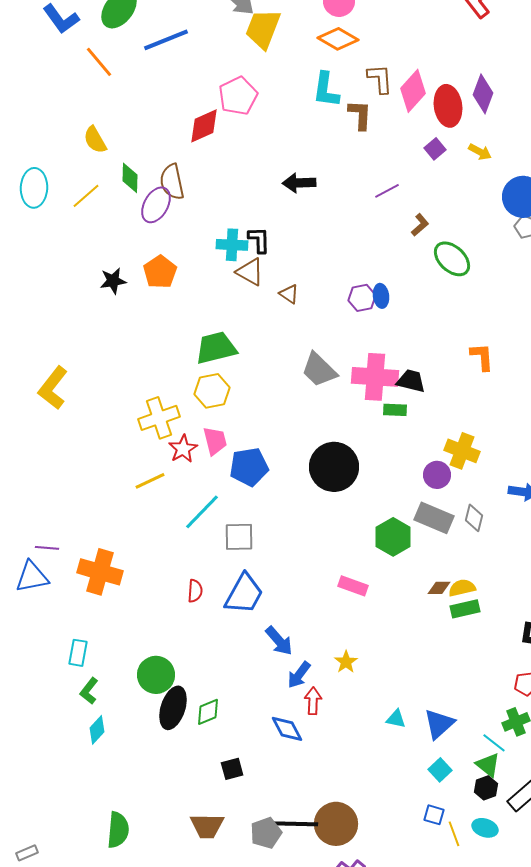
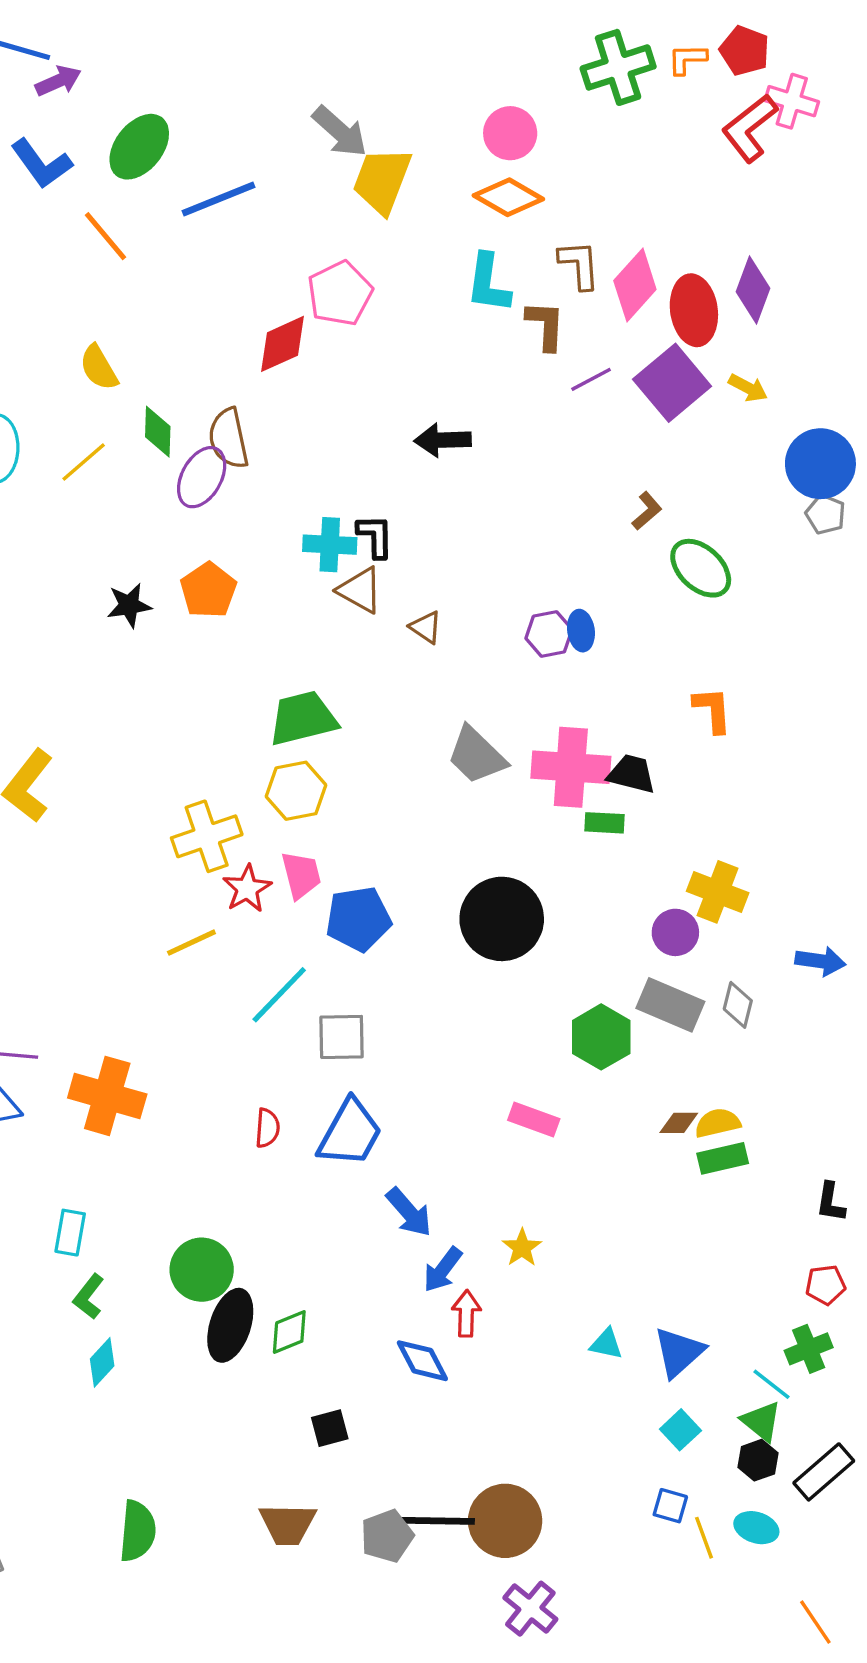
purple square: (435, 149) -> (672, 383), size x2.0
purple line: (387, 191) -> (591, 379), moved
orange L-shape: (482, 357) -> (712, 710), moved

